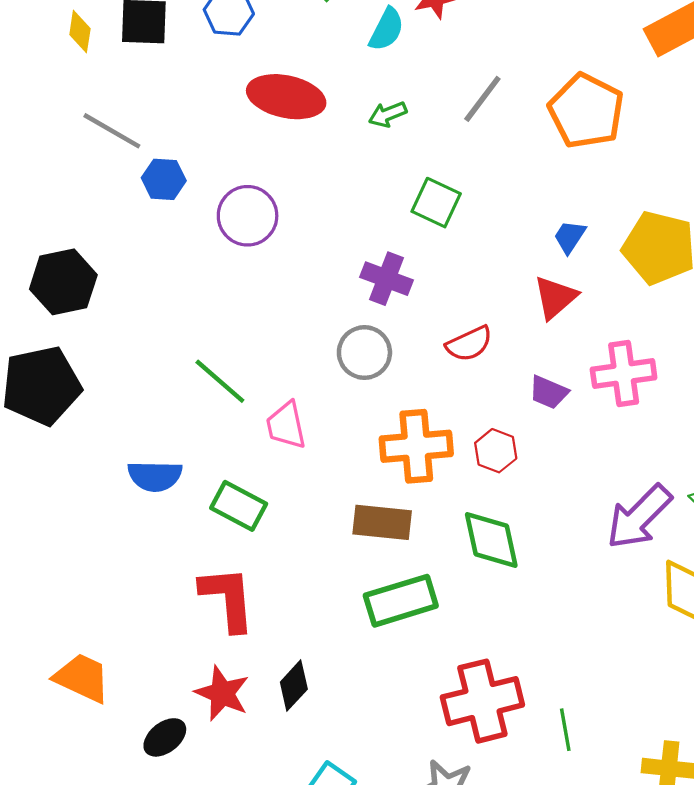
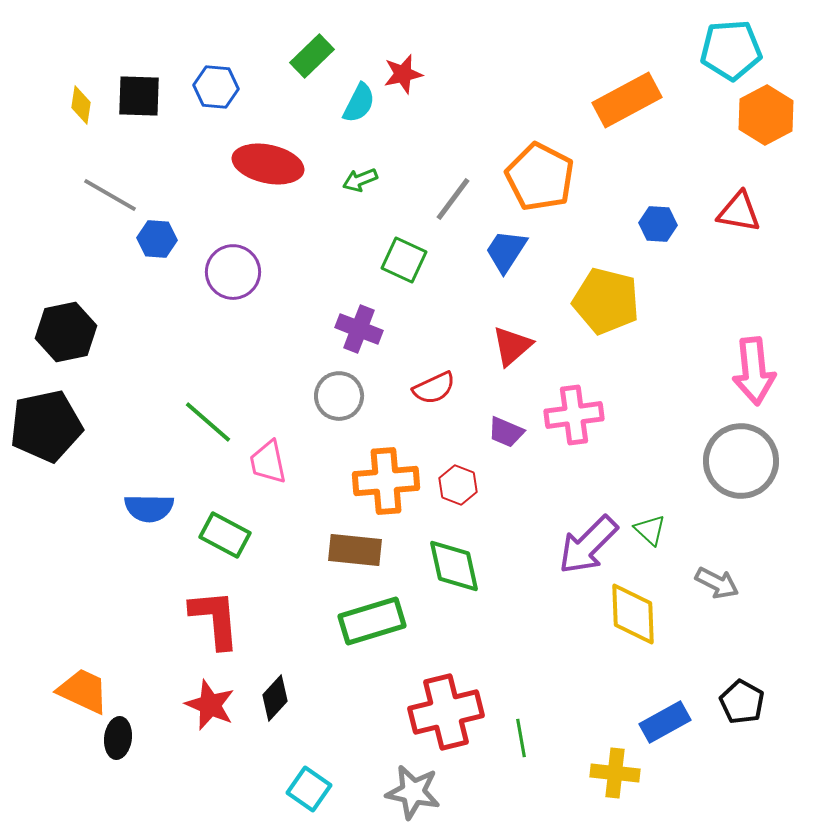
gray line: (482, 99) -> (453, 199), moved
blue trapezoid: (570, 237) -> (506, 251), moved, size x1.4
black ellipse: (165, 737) -> (118, 738), moved, turned -45

